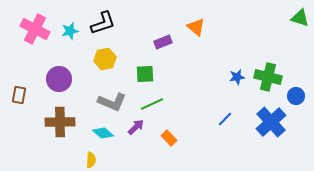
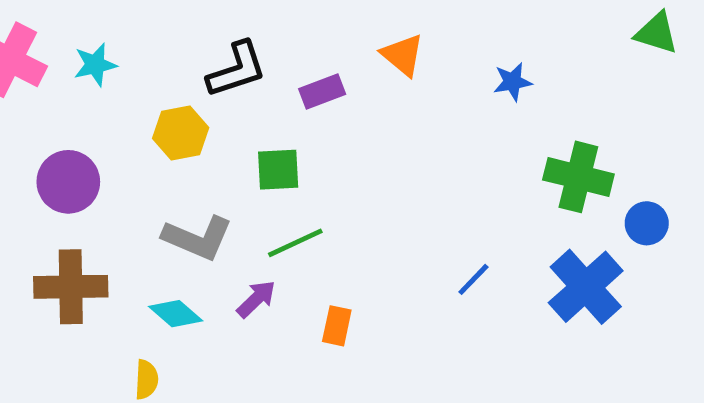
black L-shape: (103, 23) -> (237, 70), moved
blue star: (237, 77) -> (512, 82), moved
orange rectangle: (169, 138) -> (337, 326), turned 56

